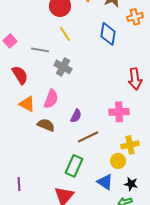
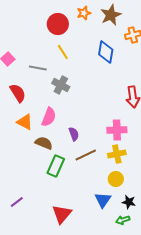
purple semicircle: (76, 116) -> (74, 134), turned -48
yellow cross: (130, 145) -> (117, 154), moved
green rectangle: (74, 166) -> (56, 166), moved
blue triangle: (105, 182) -> (103, 200), turned 30
purple line: (19, 184) -> (17, 202), turned 56

